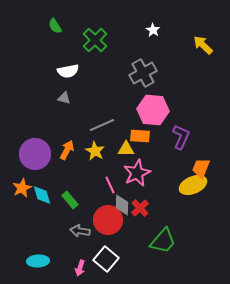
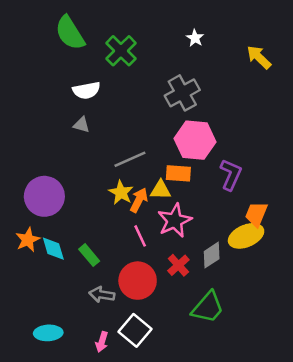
green semicircle: (55, 26) -> (70, 33), size x1.8
orange arrow: (67, 150) -> (139, 200), moved
gray diamond: (122, 205) -> (212, 255), moved, turned 55

